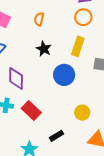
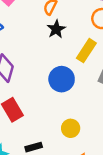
black star: (44, 49) -> (56, 29), moved

